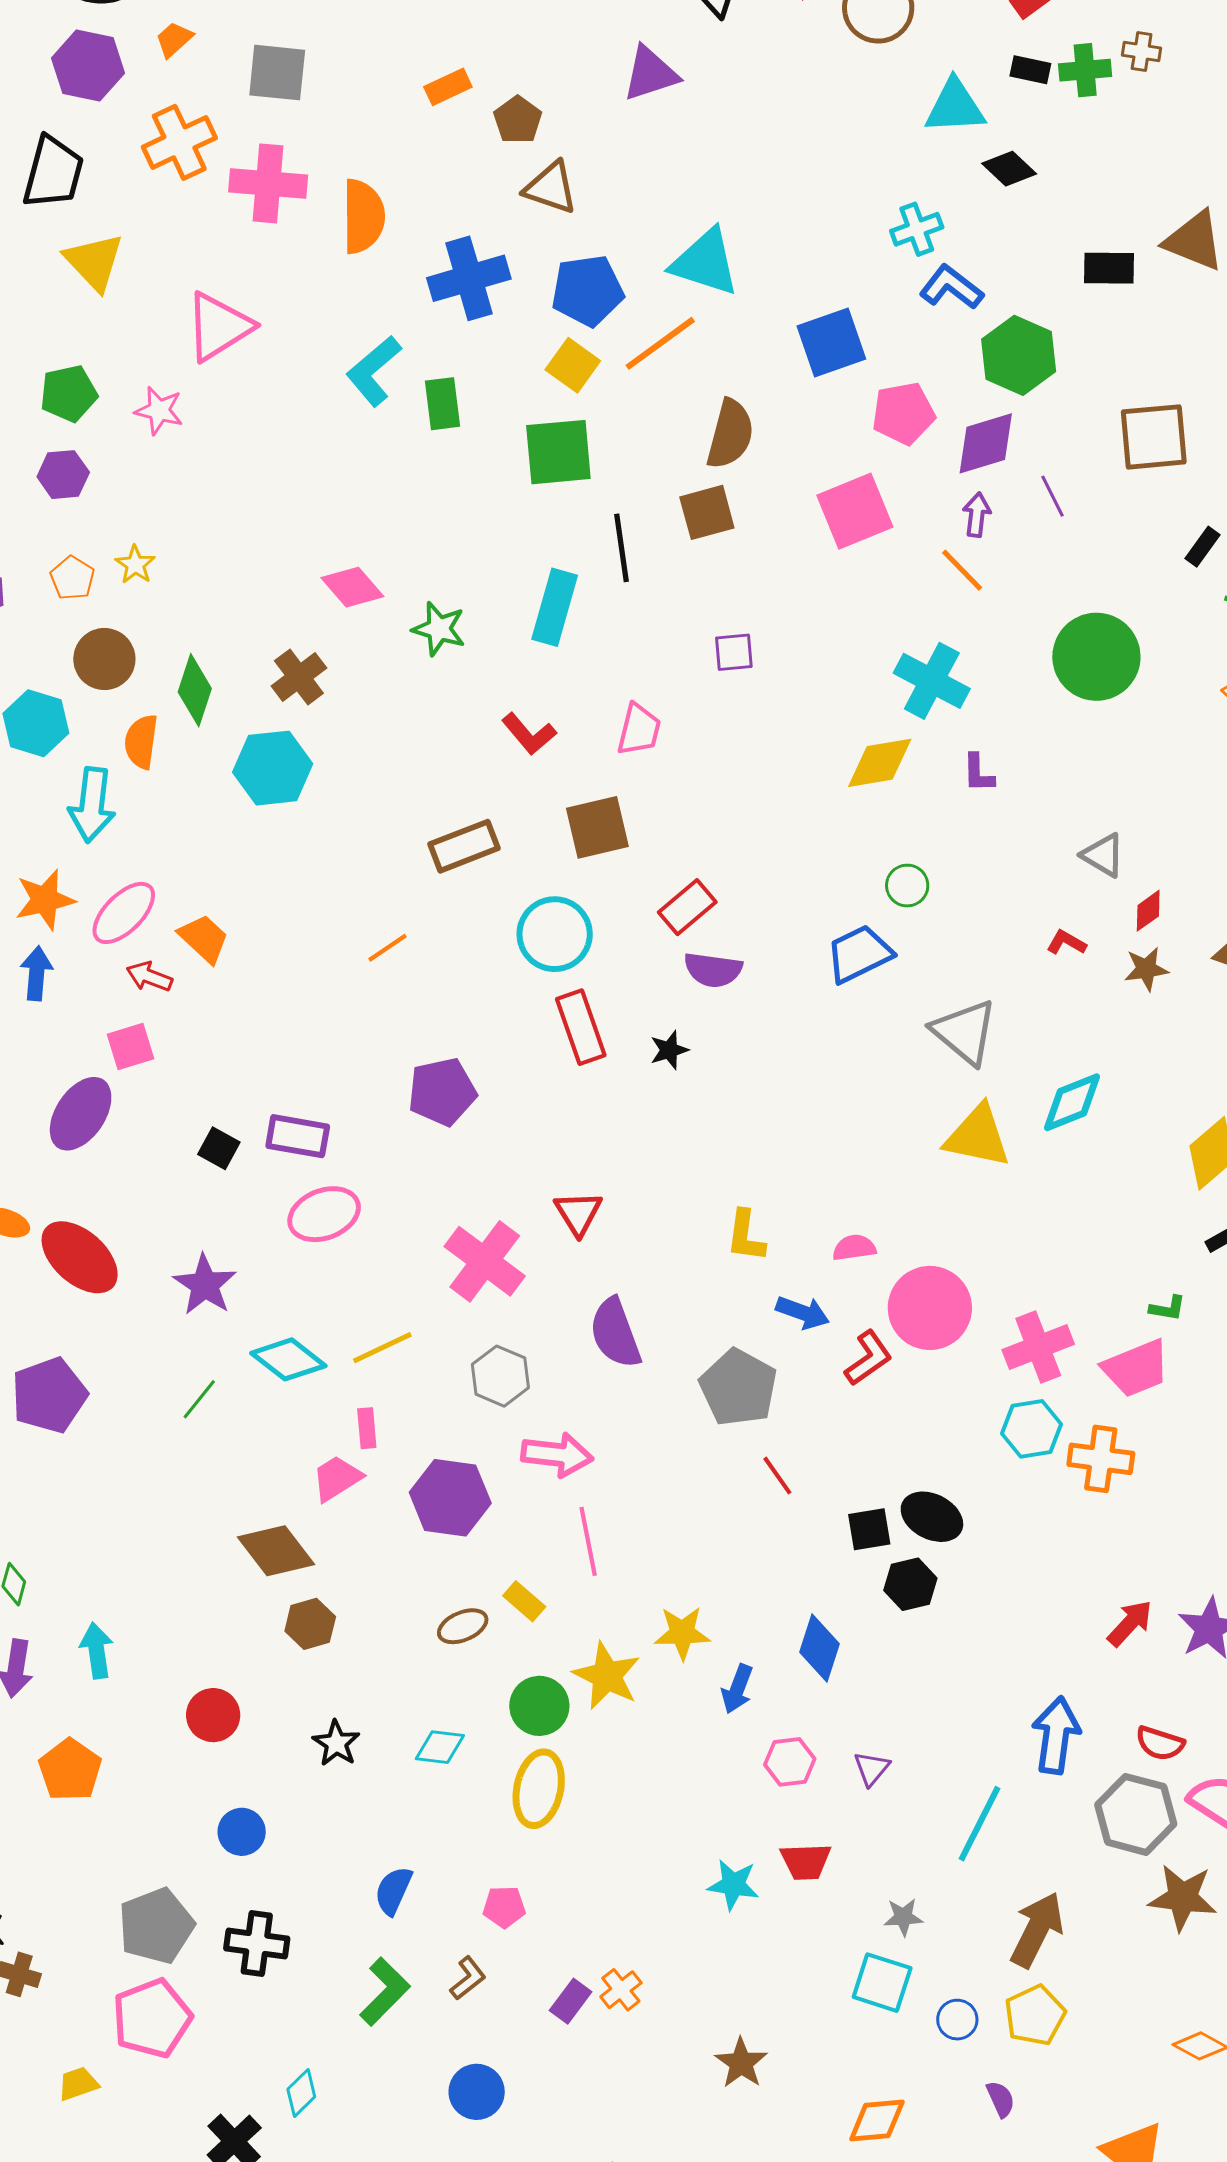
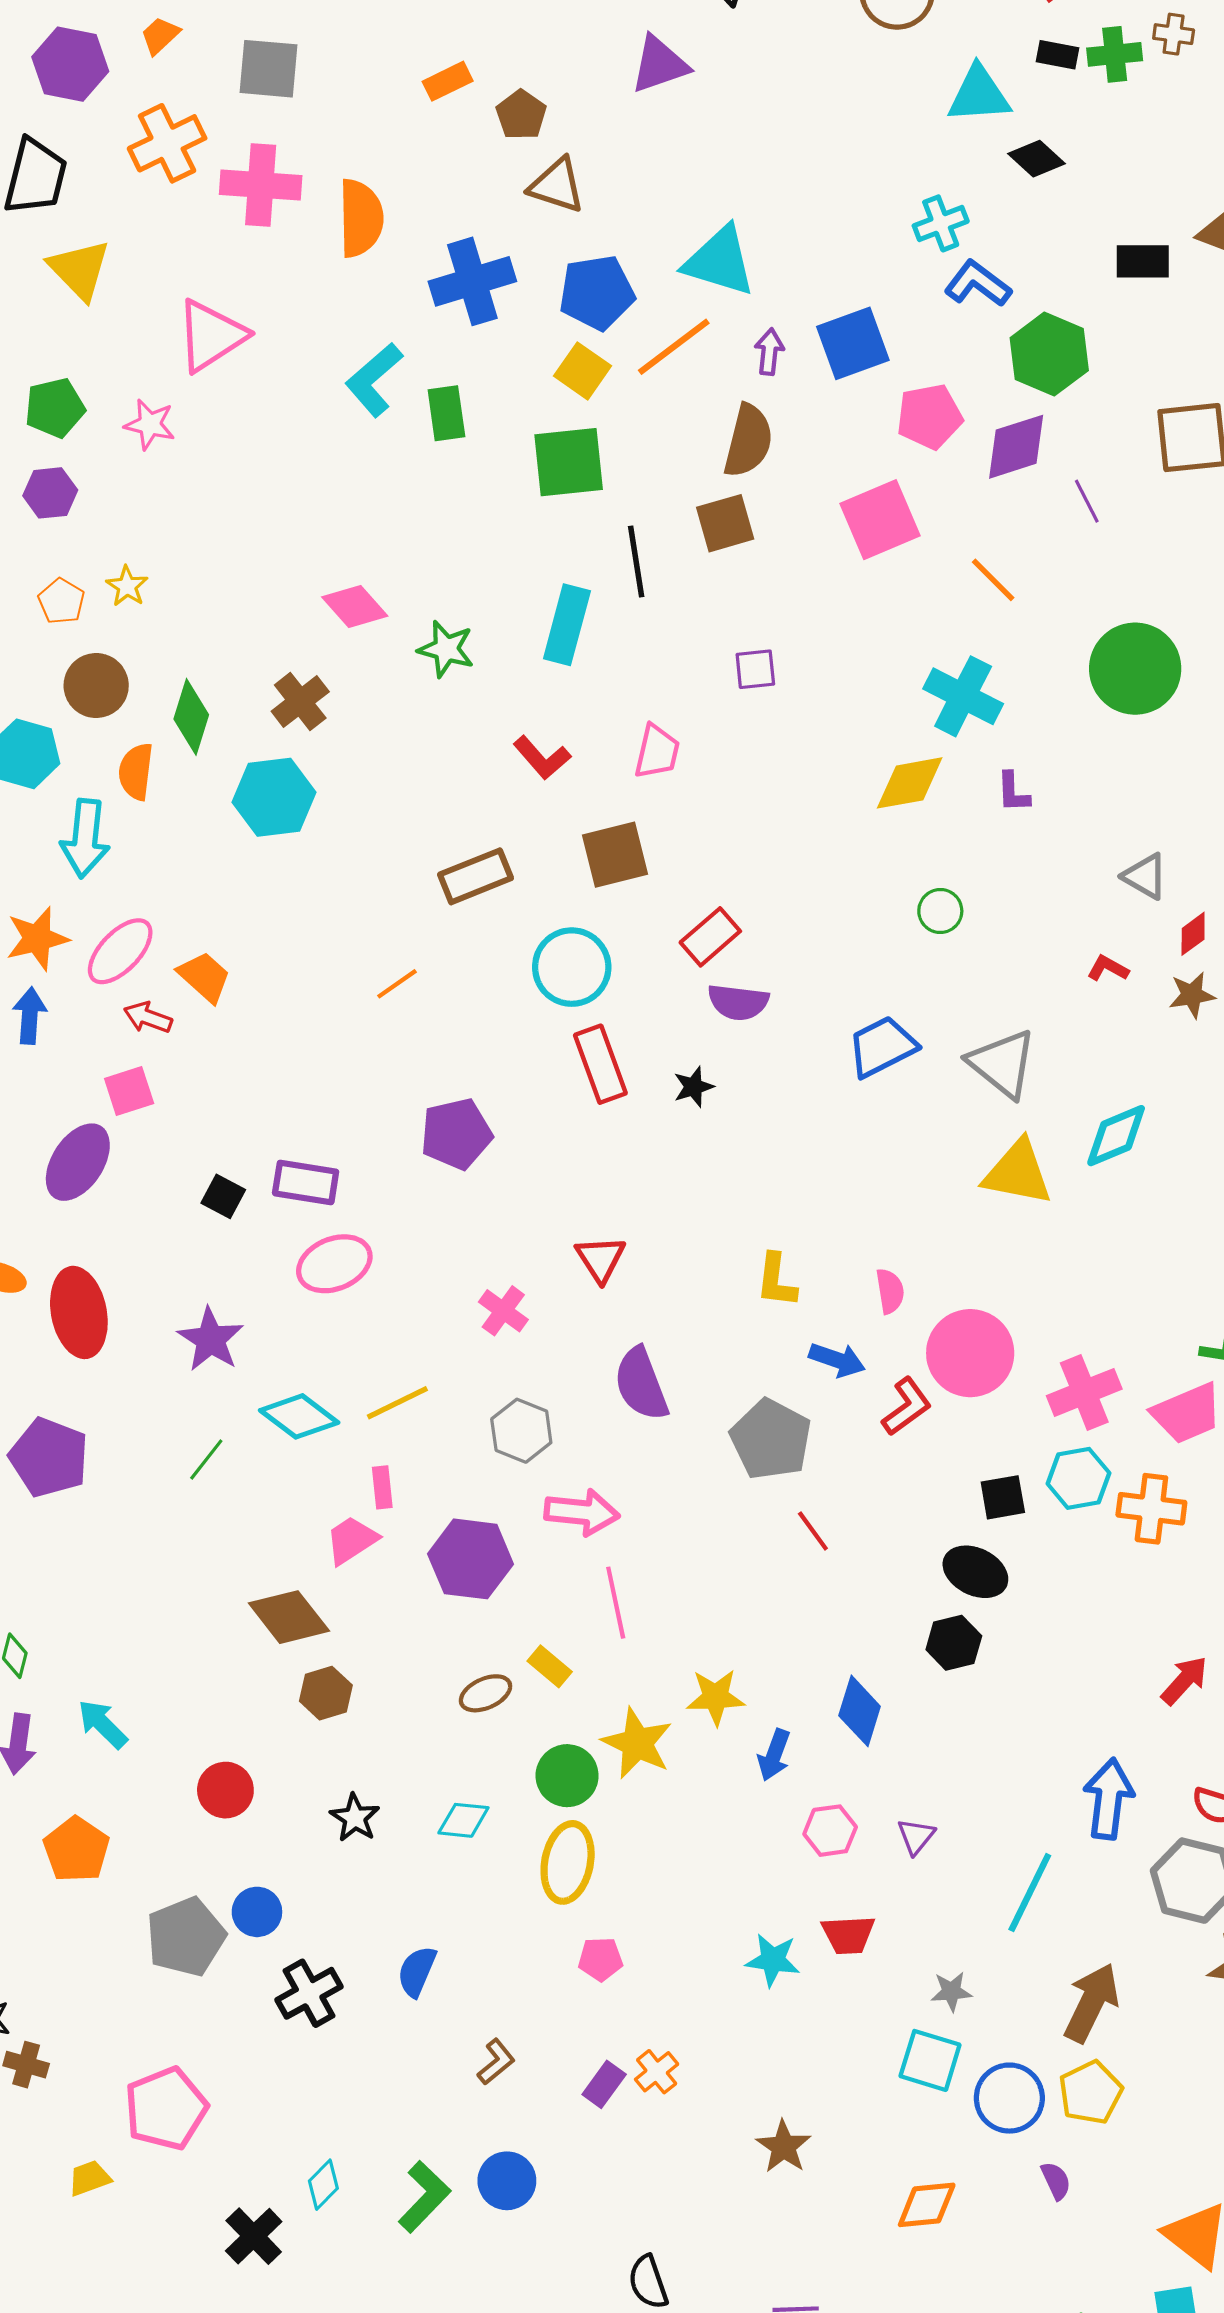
purple arrow: (977, 515) -> (769, 352), moved
blue trapezoid: (859, 954) -> (882, 1047), moved
pink semicircle: (854, 1248) -> (890, 1291), turned 90
red ellipse: (80, 1257) -> (79, 1312), turned 38
pink cross: (485, 1261) -> (503, 1311), size x0.6
purple pentagon: (49, 1395) -> (49, 1457), turned -30
black square: (869, 1529) -> (1003, 1497), moved
cyan arrow: (97, 1651) -> (102, 1724), turned -36
pink pentagon: (504, 1907) -> (600, 1959), moved
gray pentagon: (156, 1926) -> (186, 1937), moved
black cross: (257, 1943) -> (309, 1993), moved, turned -36
green L-shape: (385, 1992) -> (424, 2197), moved
blue circle: (957, 2020) -> (1009, 2098), size x1.6

